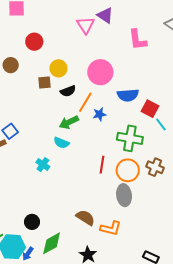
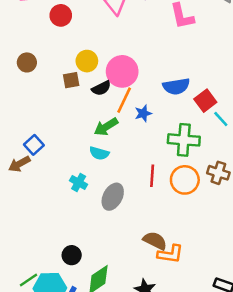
red circle: (34, 42) -> (61, 15), moved
pink circle: (100, 72) -> (122, 71), moved
red square: (150, 109) -> (205, 101), turned 30
gray ellipse: (124, 195) -> (113, 197), moved, turned 40
brown semicircle: (85, 218) -> (155, 241), moved

